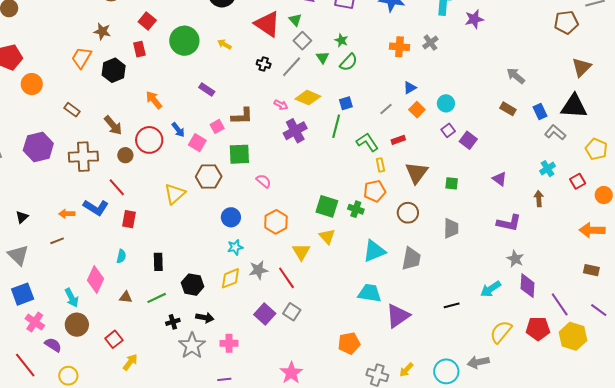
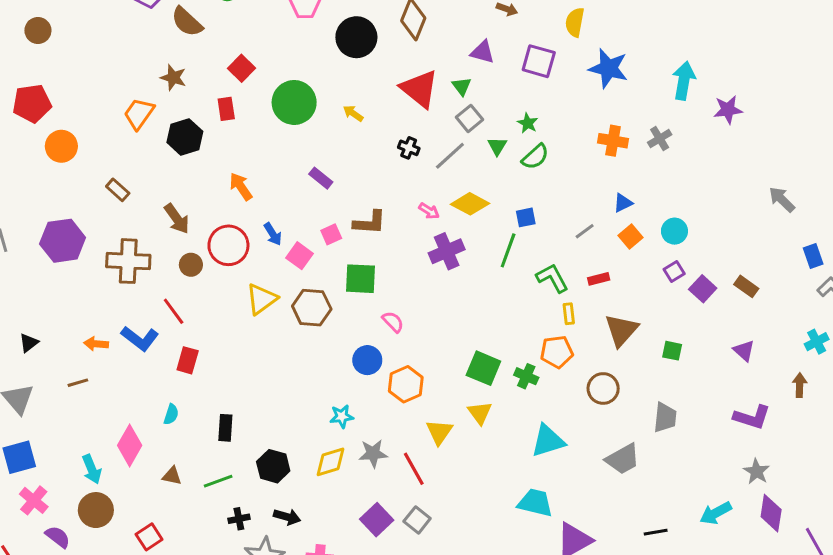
brown rectangle: (508, 109) -> (746, 286), moved
yellow triangle: (175, 194) -> (261, 299), moved
blue circle: (231, 217) -> (367, 360), moved
gray trapezoid: (411, 259) -> (623, 459), moved, turned 45

